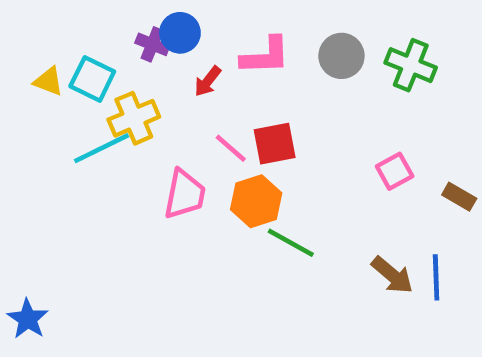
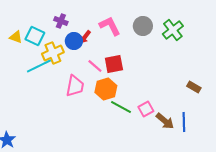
blue circle: (180, 33) -> (74, 41), moved
pink L-shape: (265, 56) -> (110, 26), turned -115
green cross: (411, 65) -> (173, 30), turned 30
pink square: (395, 171) -> (146, 109), moved

